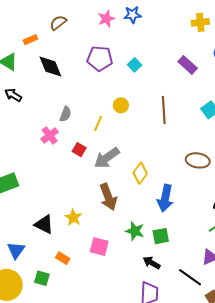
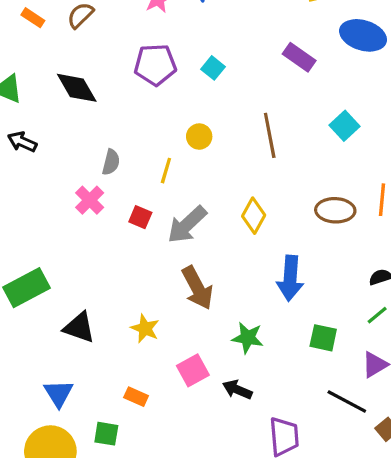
orange rectangle: (30, 40) -> (33, 18), moved, turned 64
yellow diamond: (140, 173) -> (254, 216), moved
black triangle: (44, 224) -> (79, 328), moved
green square: (161, 236) -> (323, 338), moved, turned 30
pink square: (99, 247) -> (193, 370), turned -36
black arrow: (152, 263) -> (237, 390), moved

